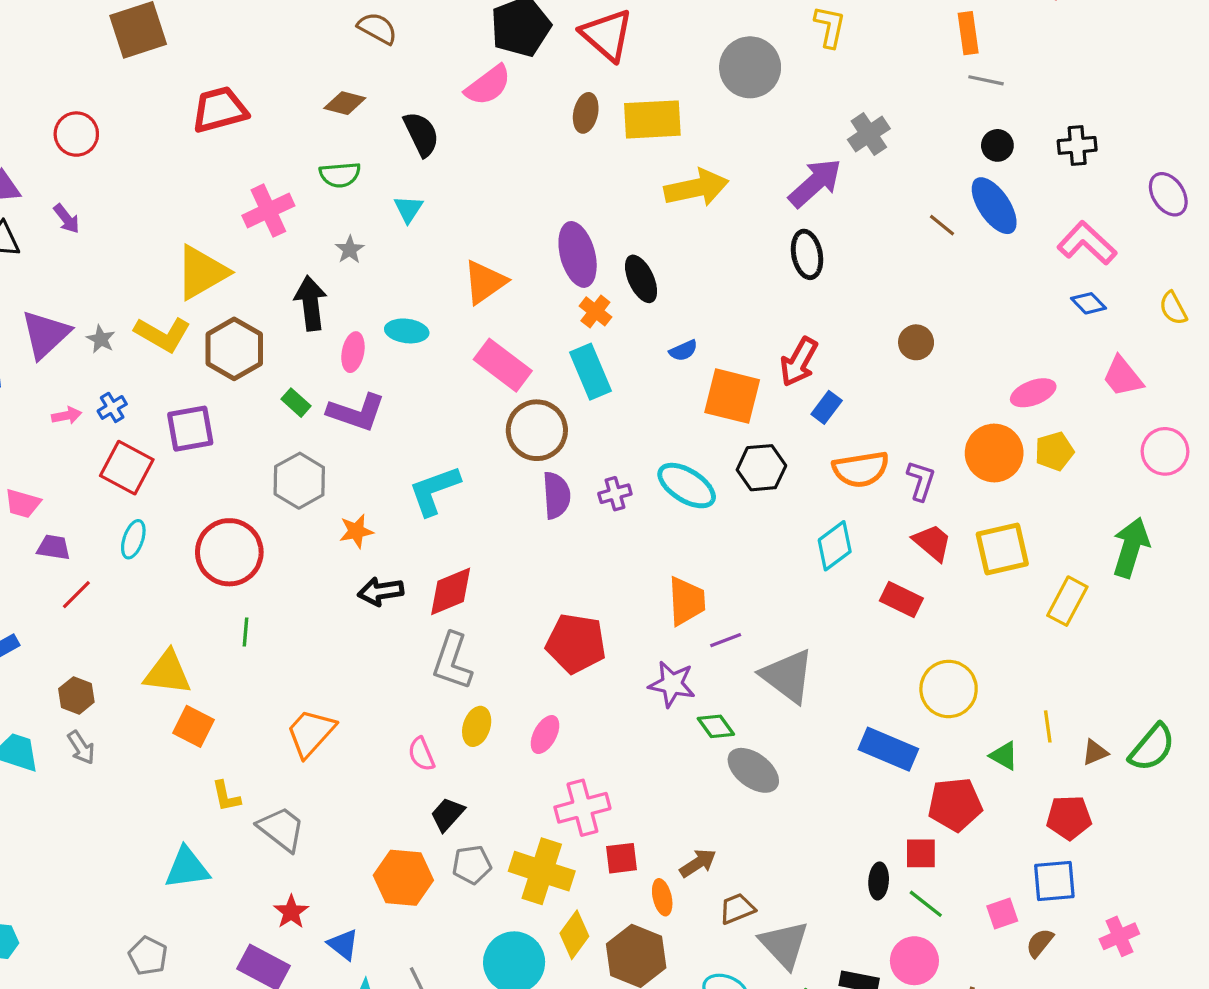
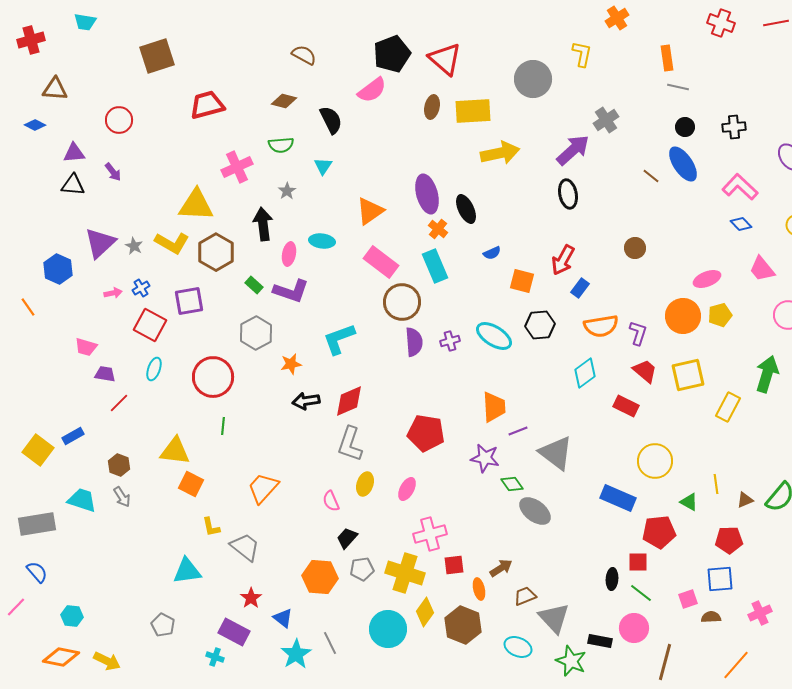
yellow triangle: (202, 272) -> (196, 205), turned 33
orange square: (732, 396) -> (522, 281), size x0.7
brown semicircle: (1040, 943) -> (711, 617), turned 48

